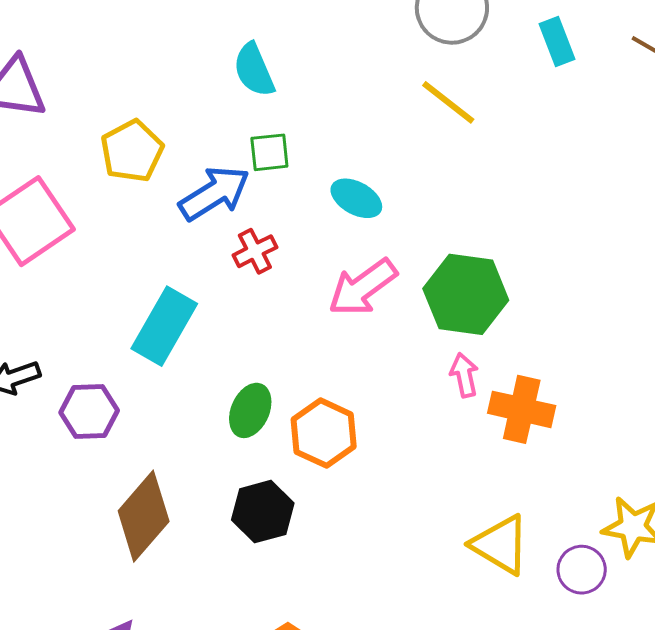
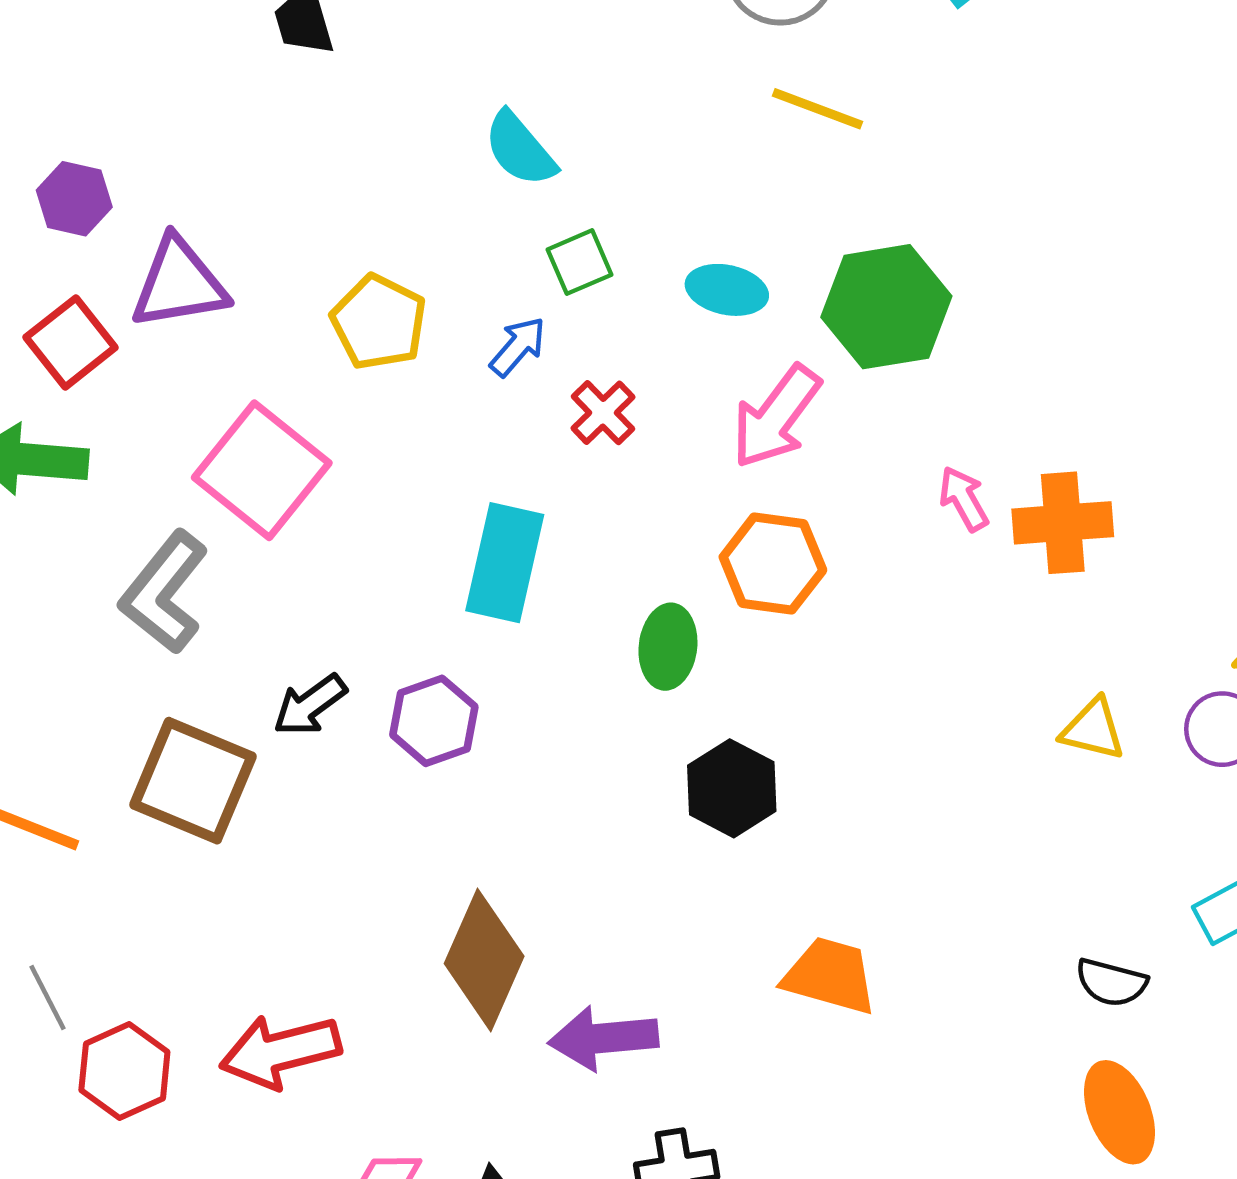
blue arrow: (214, 193) -> (518, 347), size x0.6
green hexagon: (466, 294) -> (886, 307), moved
orange hexagon: (324, 433) -> (773, 564), moved
brown diamond: (144, 516) -> (484, 960), moved
yellow triangle: (500, 545) -> (1093, 729), size x0.7

